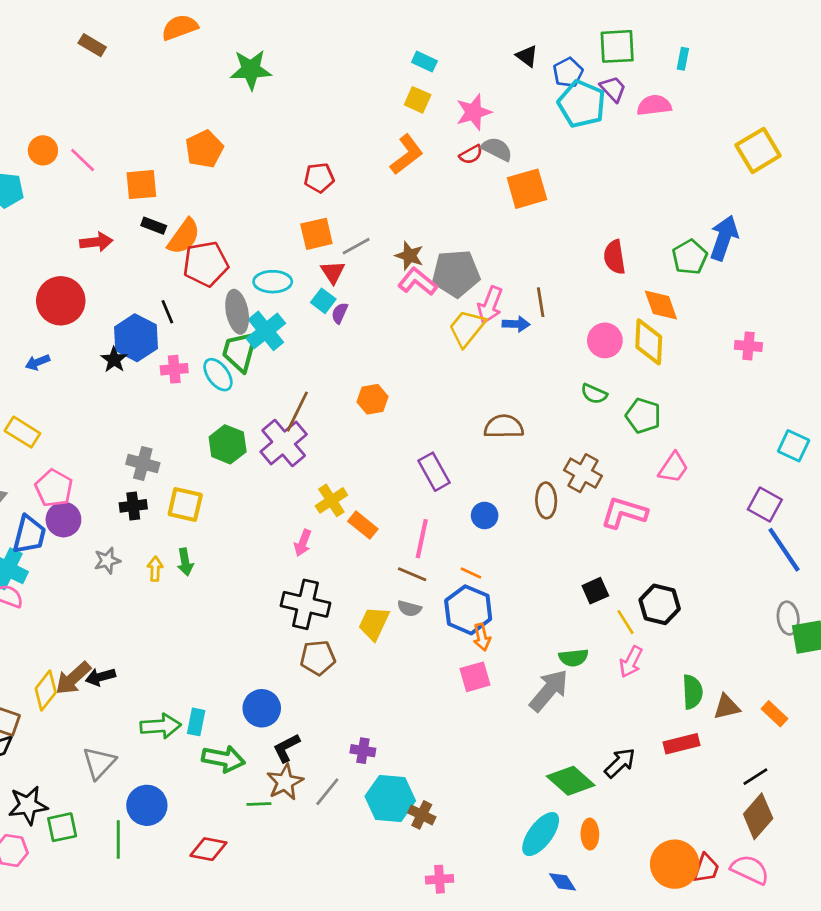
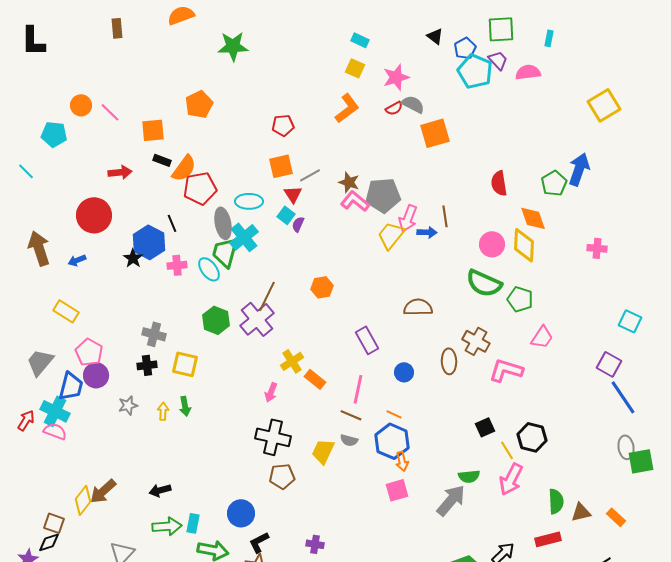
brown rectangle: (92, 45) -> (117, 28), turned 54
green semicircle: (594, 394) -> (484, 283), size x1.8
pink arrow: (631, 662) -> (511, 479), size x1.4
black arrow: (100, 677) -> (160, 490), moved

